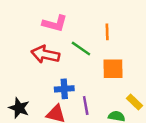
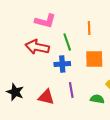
green line: (81, 48) -> (67, 42), turned 36
blue cross: (64, 89) -> (62, 64), moved

